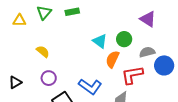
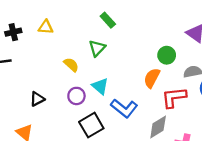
green triangle: (44, 12) -> (97, 48), moved
green rectangle: (72, 12) -> (108, 20), turned 56
cyan triangle: (100, 41) -> (100, 86), moved

